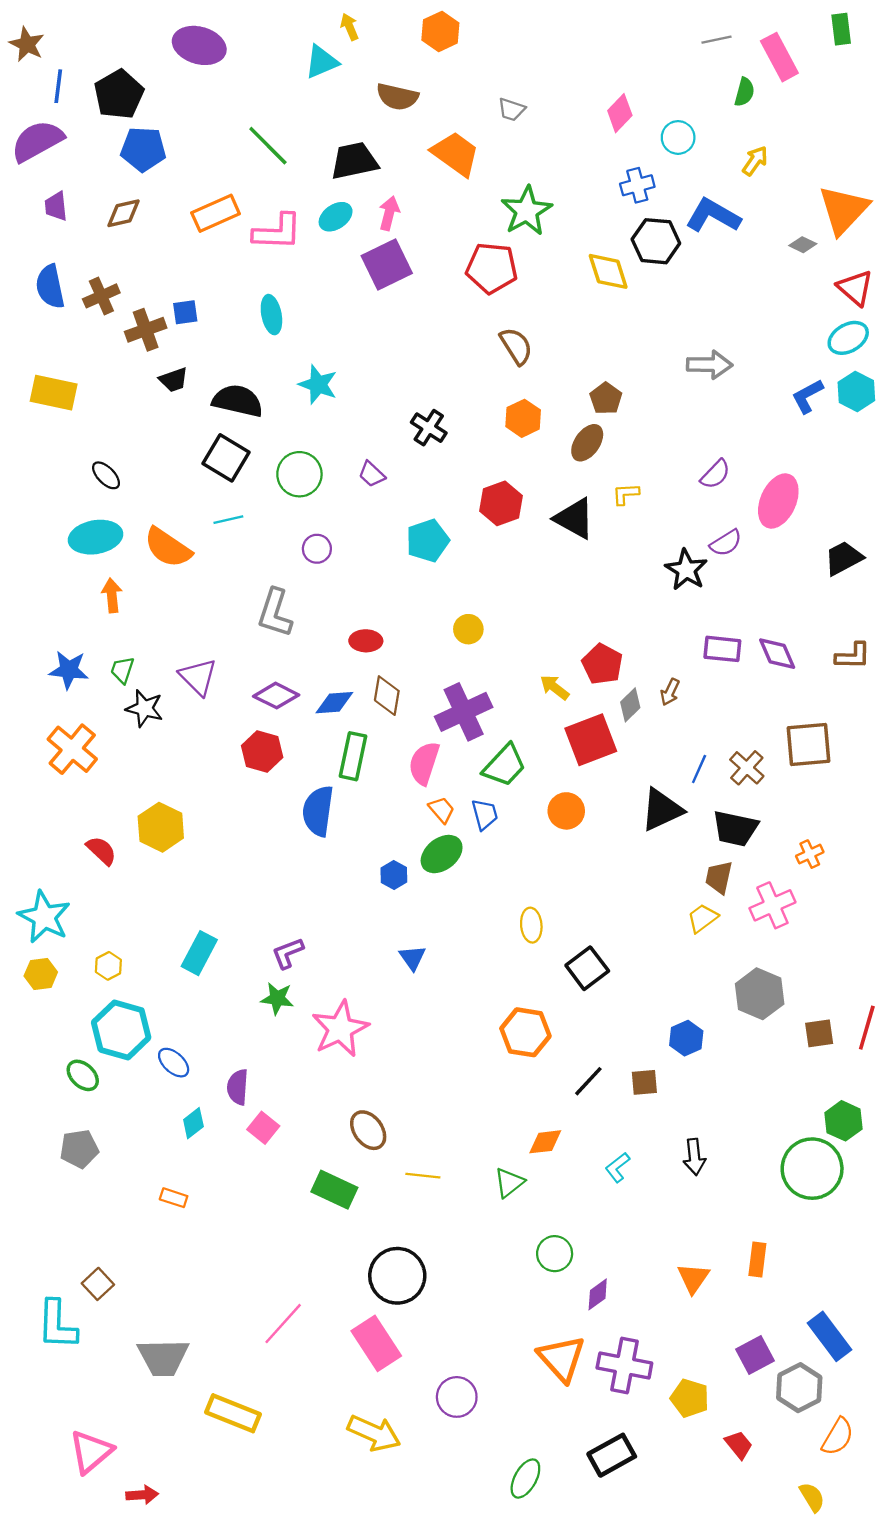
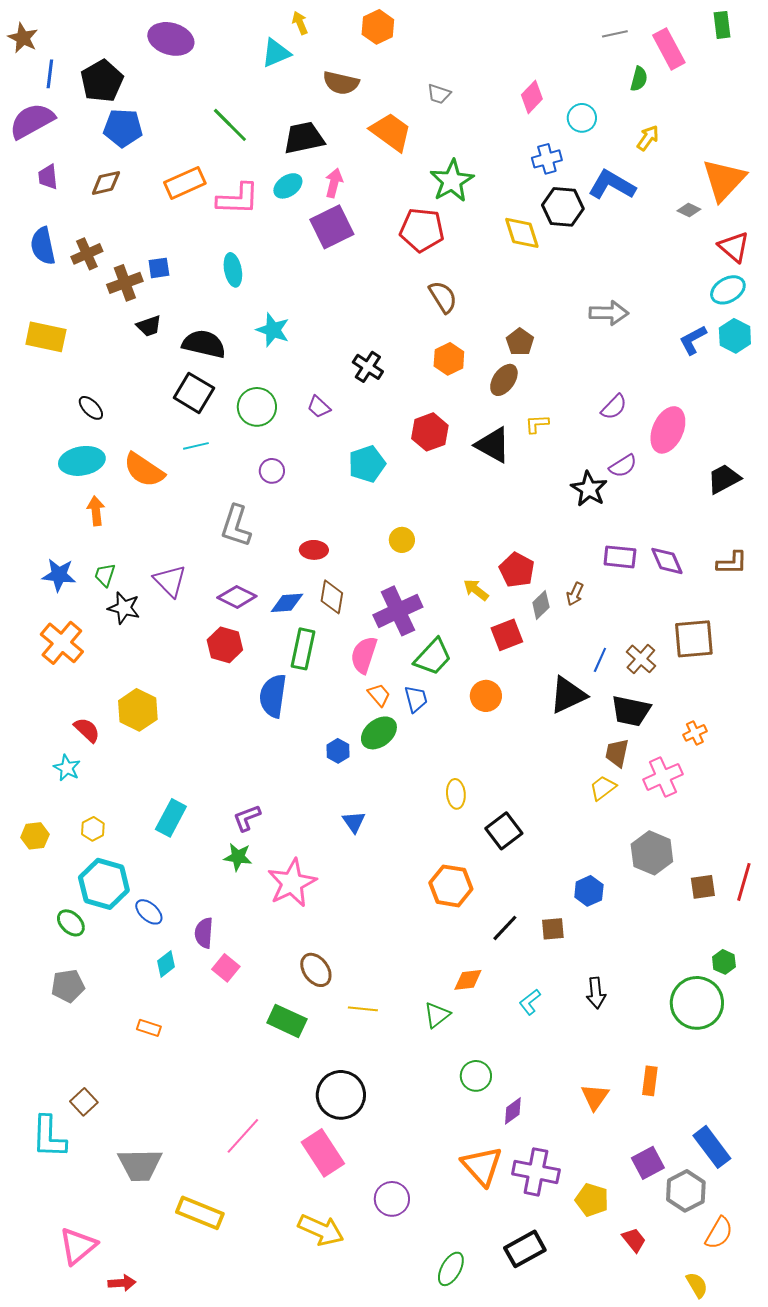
red square: (591, 740) -> (507, 635), size x0.7
cyan star: (44, 917) -> (67, 768), moved, size x0.6
green hexagon: (844, 1121) -> (724, 962), size x0.7

